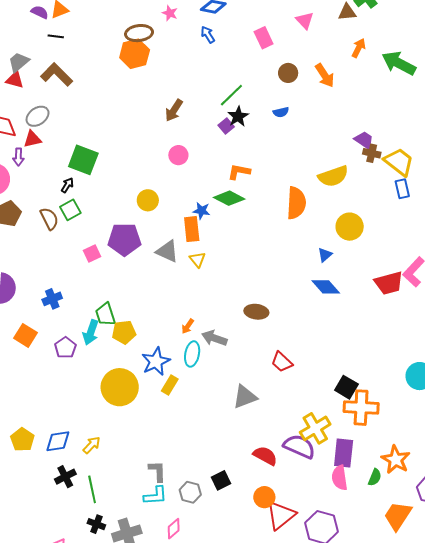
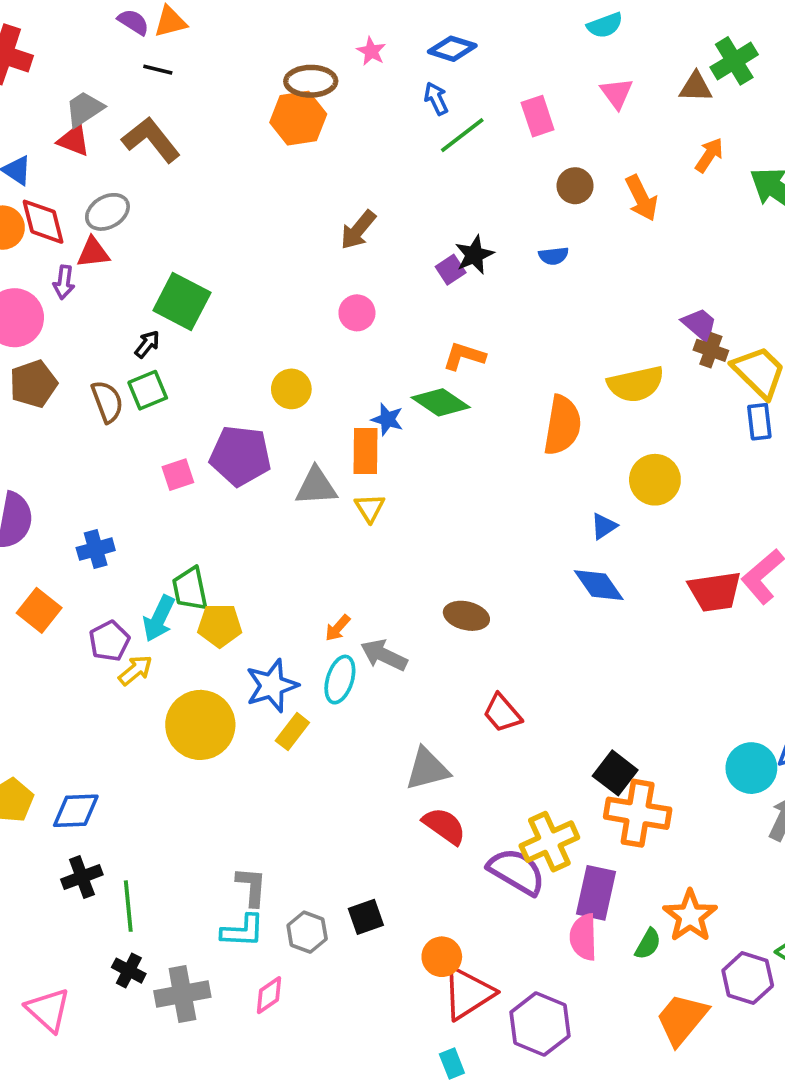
green line: (231, 95) -> (462, 135), moved
gray triangle: (167, 251) -> (316, 486), turned -35
yellow arrow: (92, 445) -> (135, 670), moved
red semicircle: (265, 456) -> (444, 826), moved

